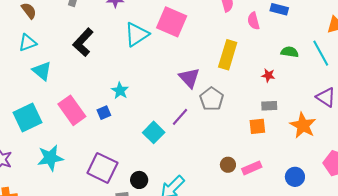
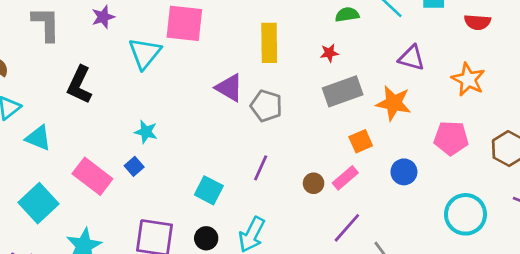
gray rectangle: (269, 106) -> (343, 91), size x1.8
purple line: (180, 117) -> (261, 168), moved
orange square: (257, 126) -> (361, 141), moved
cyan square: (154, 132) -> (209, 190), moved

